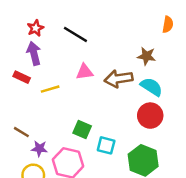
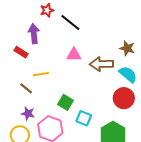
red star: (35, 28) -> (47, 10), moved
yellow line: (50, 89) -> (41, 74), moved
brown line: (21, 132) -> (26, 88), moved

